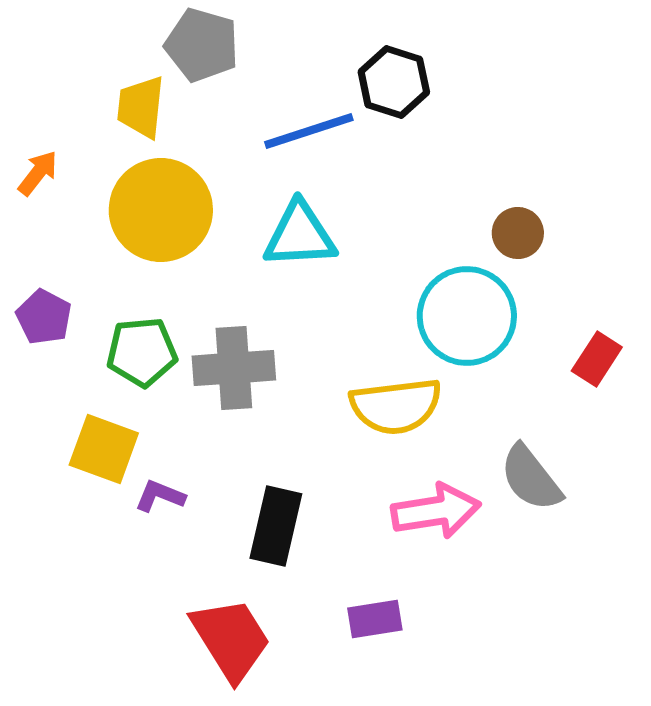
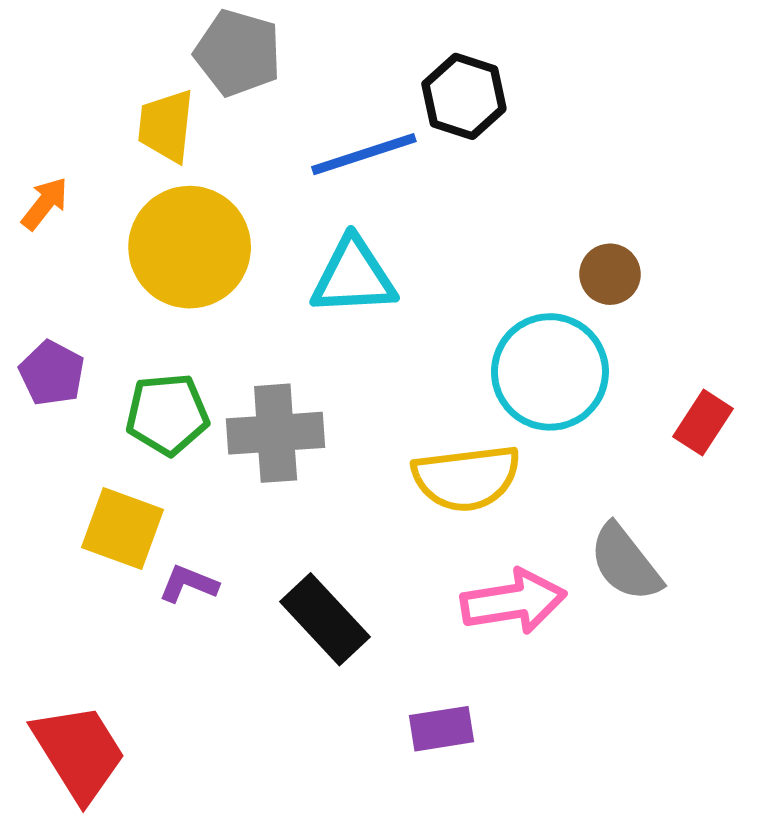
black rectangle: (276, 526) -> (325, 619), turned -56
red trapezoid: (231, 639) -> (79, 752), moved

